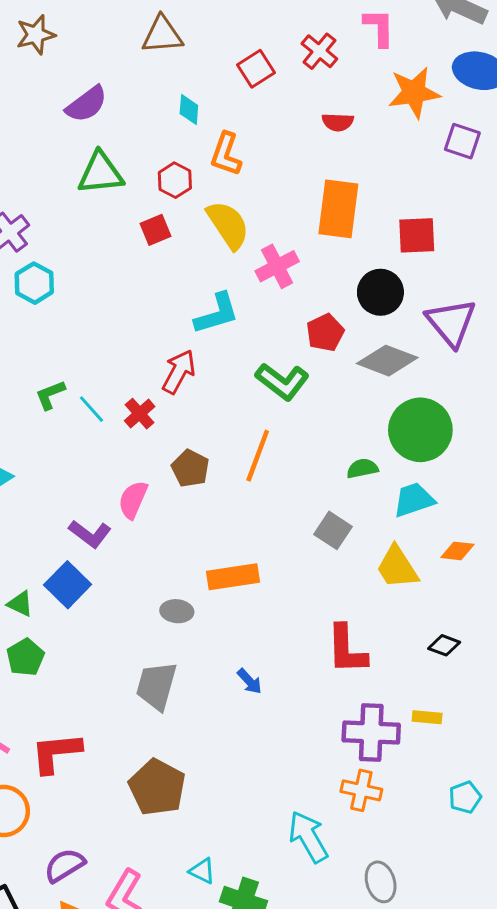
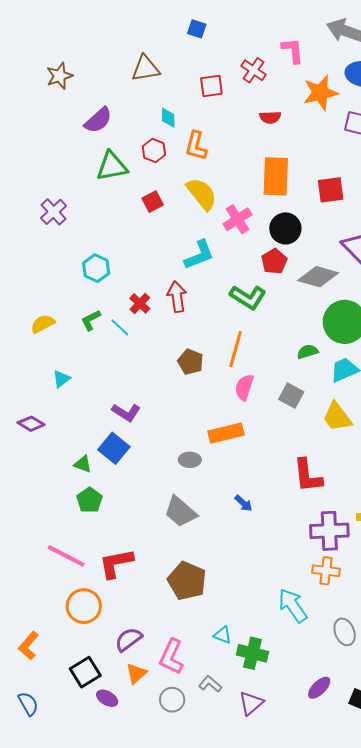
red square: (256, 69) -> (211, 86), turned 30
red hexagon: (175, 180) -> (154, 151), moved
cyan hexagon: (34, 283) -> (96, 268), moved
black circle: (380, 292) -> (285, 228), moved
red arrow: (179, 372) -> (177, 297), turned -32
red cross: (140, 414) -> (140, 303), moved
pink semicircle: (133, 500) -> (244, 387), moved
gray trapezoid: (157, 686) -> (180, 512), turned -60

